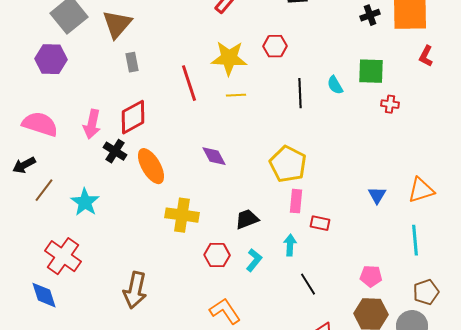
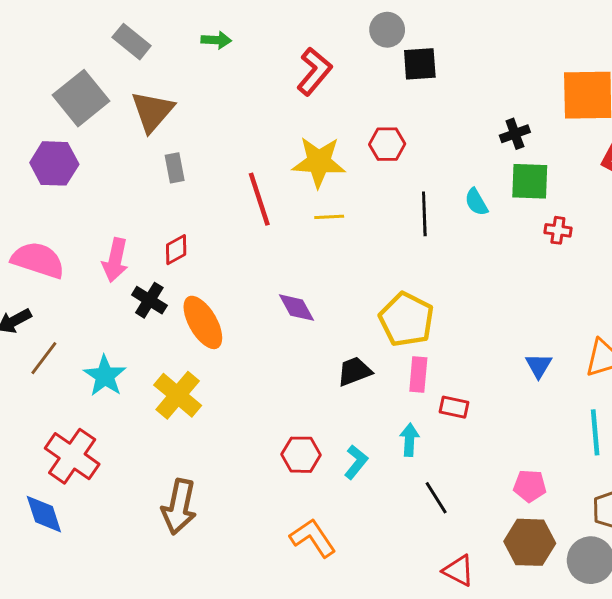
black cross: (370, 15) -> (515, 134), moved
red diamond: (133, 117) -> (176, 250), size x0.6
yellow cross: (182, 215) -> (178, 395), moved, turned 32
black trapezoid: (247, 219) -> (354, 371), moved

